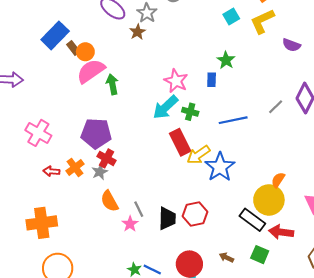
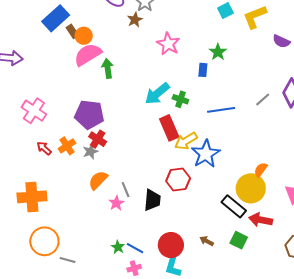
pink star: (176, 81) -> (168, 44), moved
red arrow: (51, 171) -> (44, 148), turned 35
orange semicircle: (109, 201) -> (98, 180), turned 70
red hexagon: (195, 214) -> (178, 180), moved

